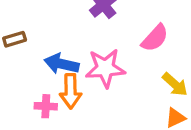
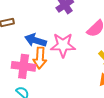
pink cross: (46, 106) -> (24, 66), size x1.6

